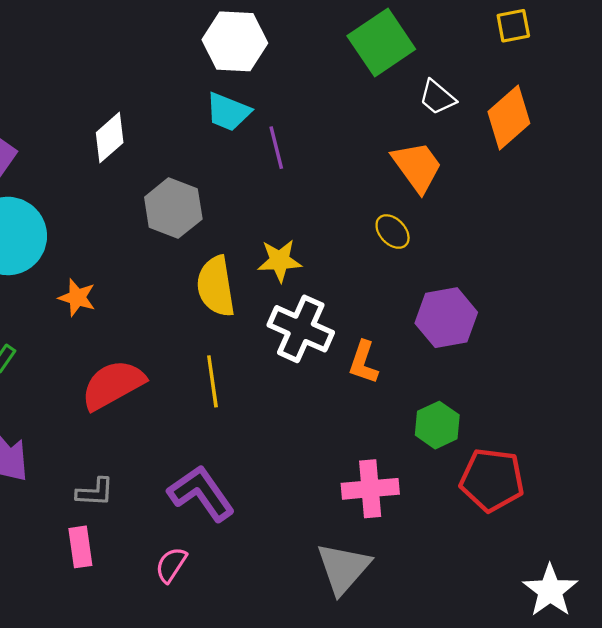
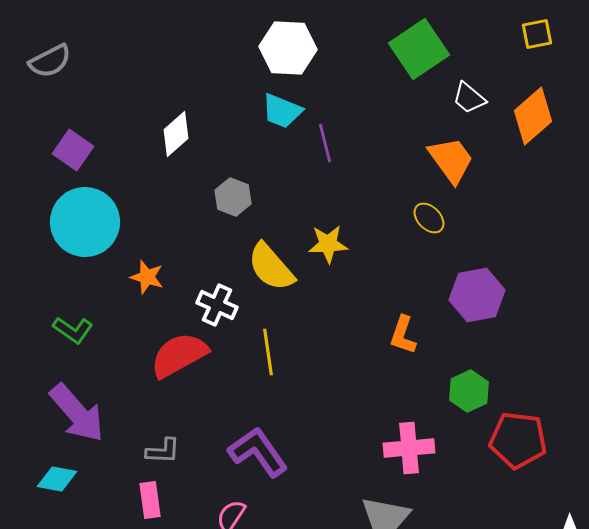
gray hexagon: (173, 208) -> (233, 197), size x0.7
yellow semicircle: (216, 286) -> (271, 267), turned -32
white cross: (301, 329) -> (217, 305), moved, size x0.7

